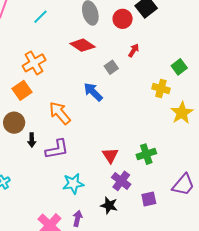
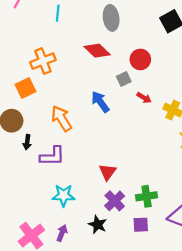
cyan line: (40, 17) -> (58, 13), turned -49
red circle: (123, 19) -> (140, 59), moved
red arrow: (134, 50) -> (144, 98), moved, turned 80
green cross: (146, 154) -> (147, 196), moved

